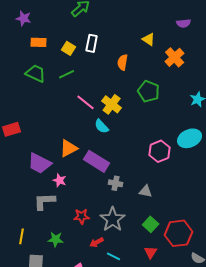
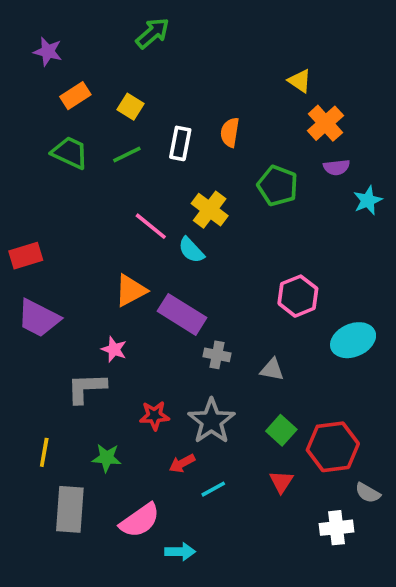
purple semicircle: (184, 23) -> (336, 167), moved
yellow triangle: (149, 39) -> (300, 81), moved
orange rectangle: (39, 42) -> (75, 96), turned -35
white rectangle: (92, 43) -> (180, 143), moved
pink line: (86, 102) -> (151, 226), moved
cyan ellipse: (190, 138) -> (353, 340), moved
purple trapezoid: (40, 163) -> (39, 318), moved
cyan line: (114, 256) -> (213, 489), turned -56

